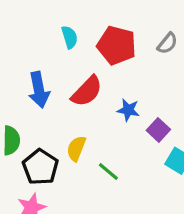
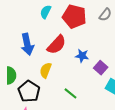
cyan semicircle: (70, 37) -> (46, 12), turned -136
yellow semicircle: (76, 148) -> (46, 70), moved

